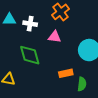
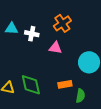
green diamond: (30, 55) -> (31, 85), moved

